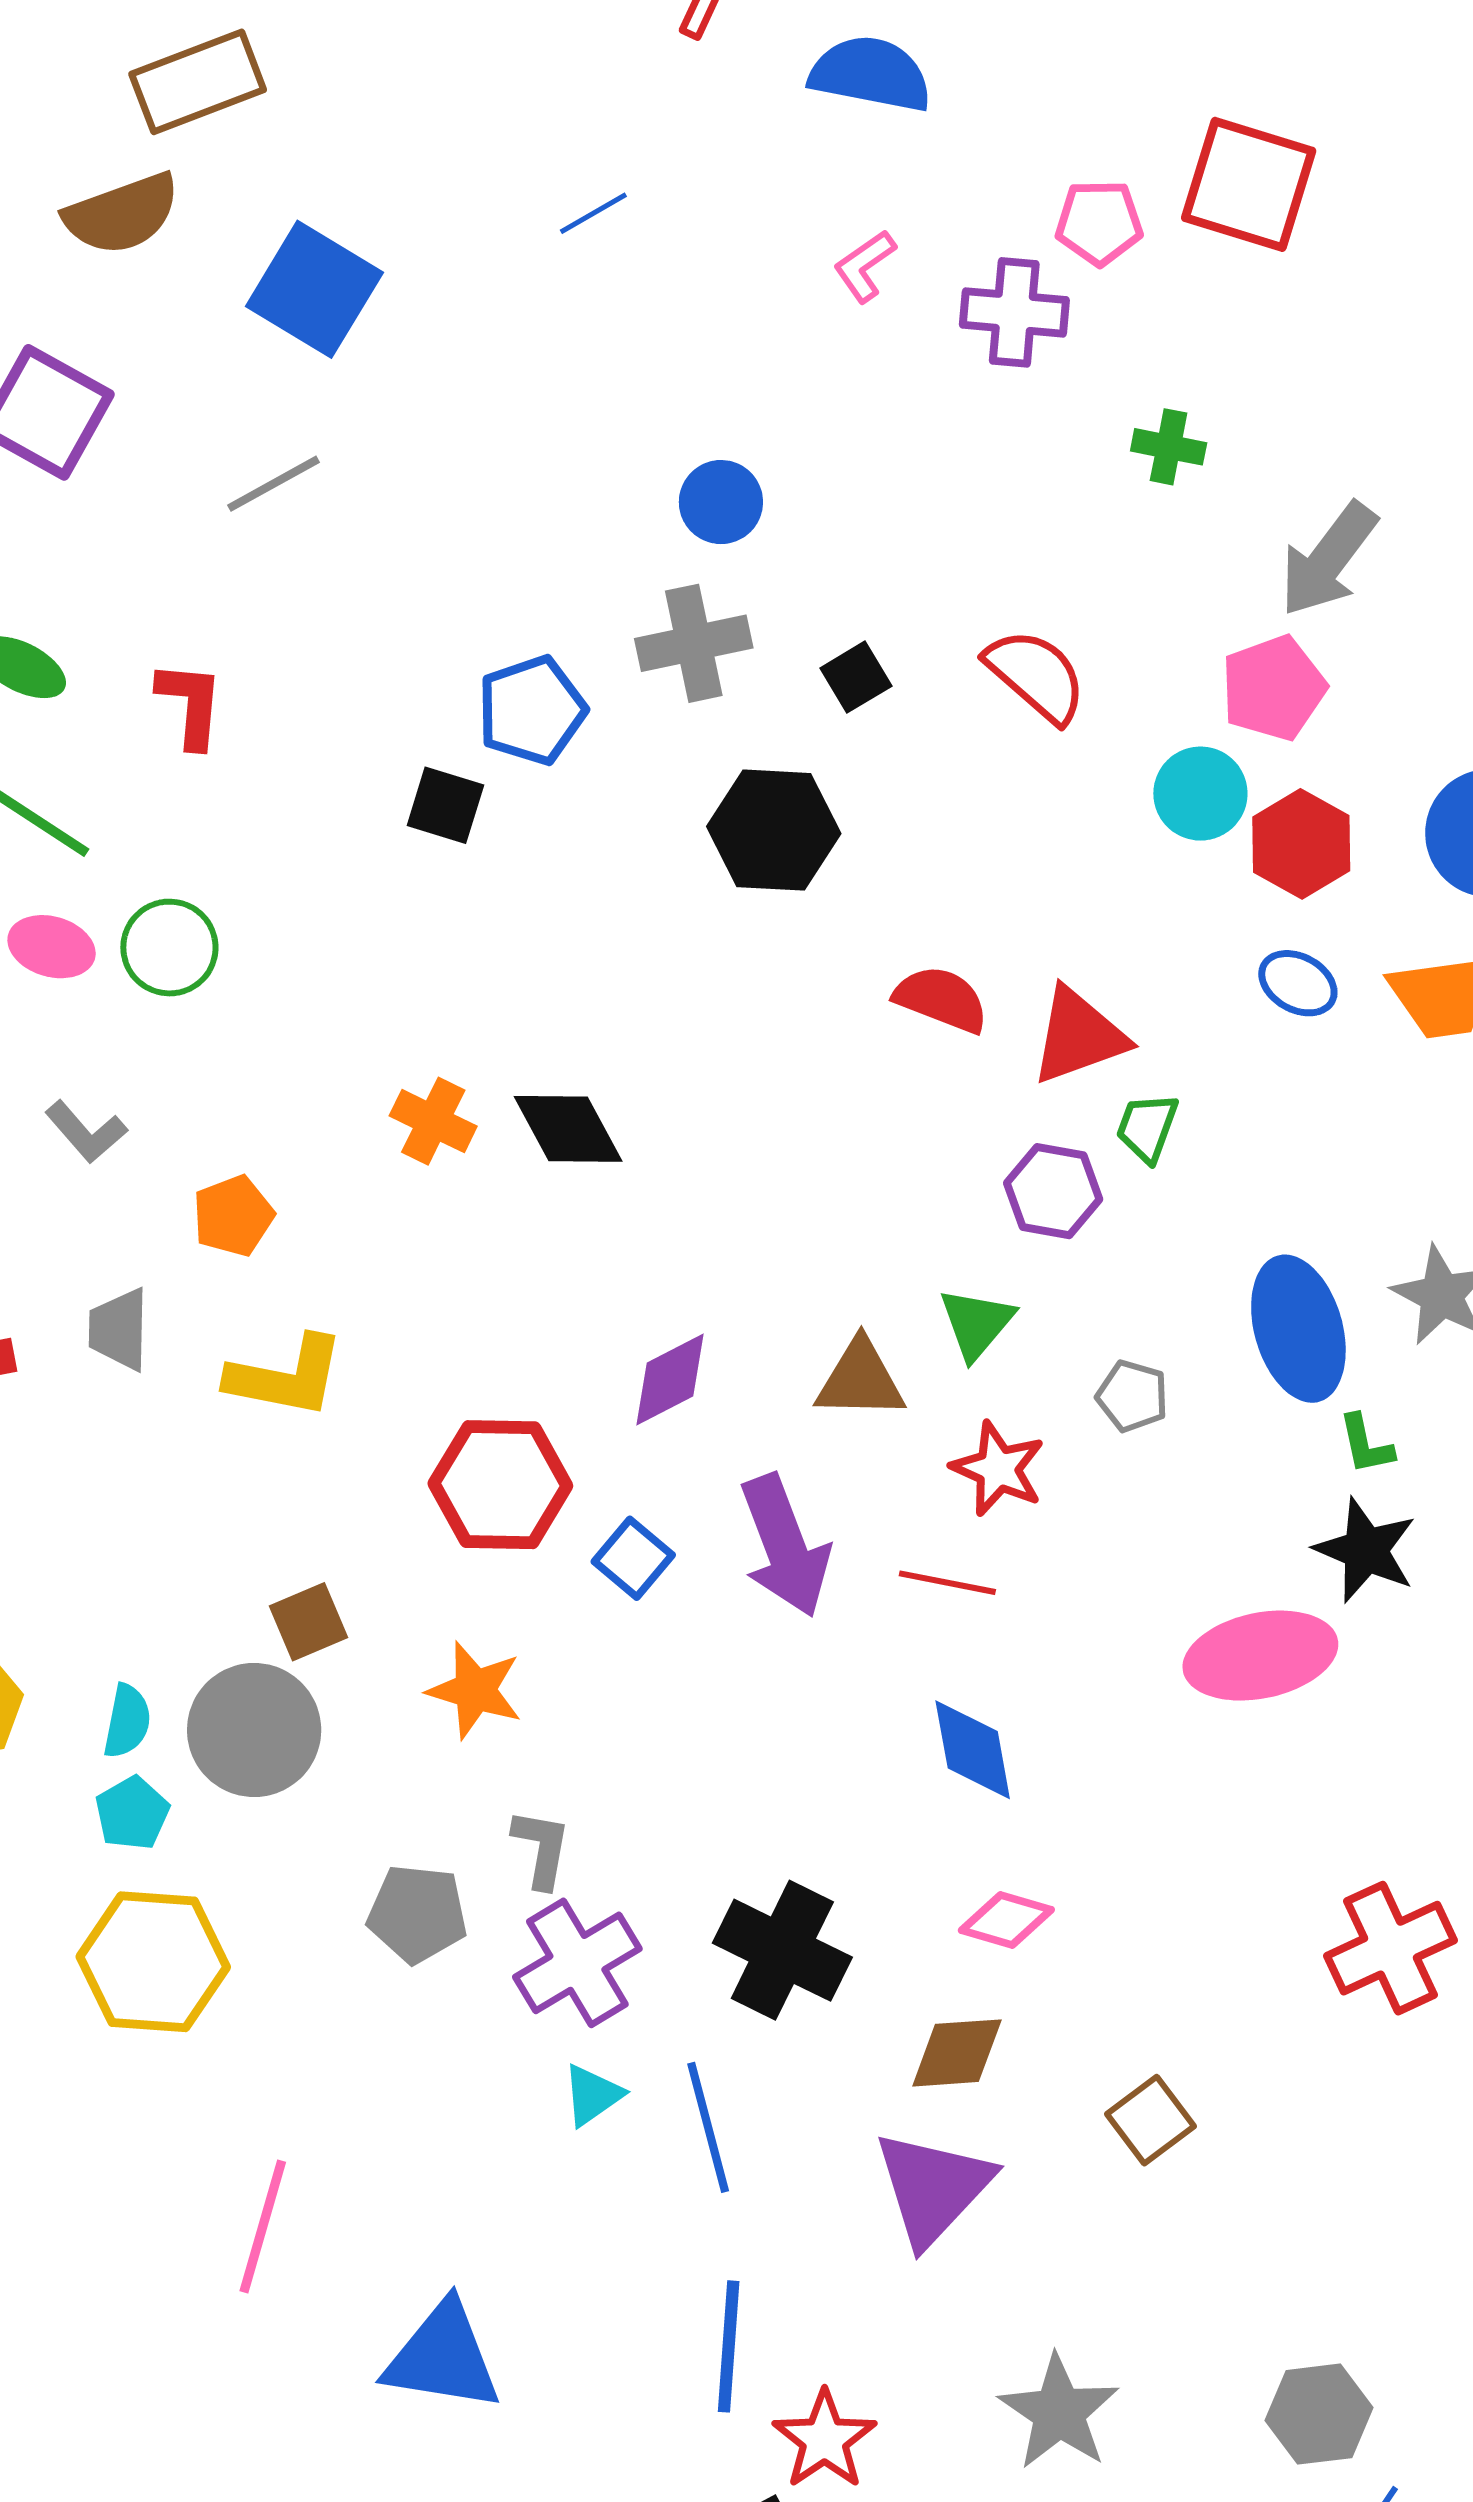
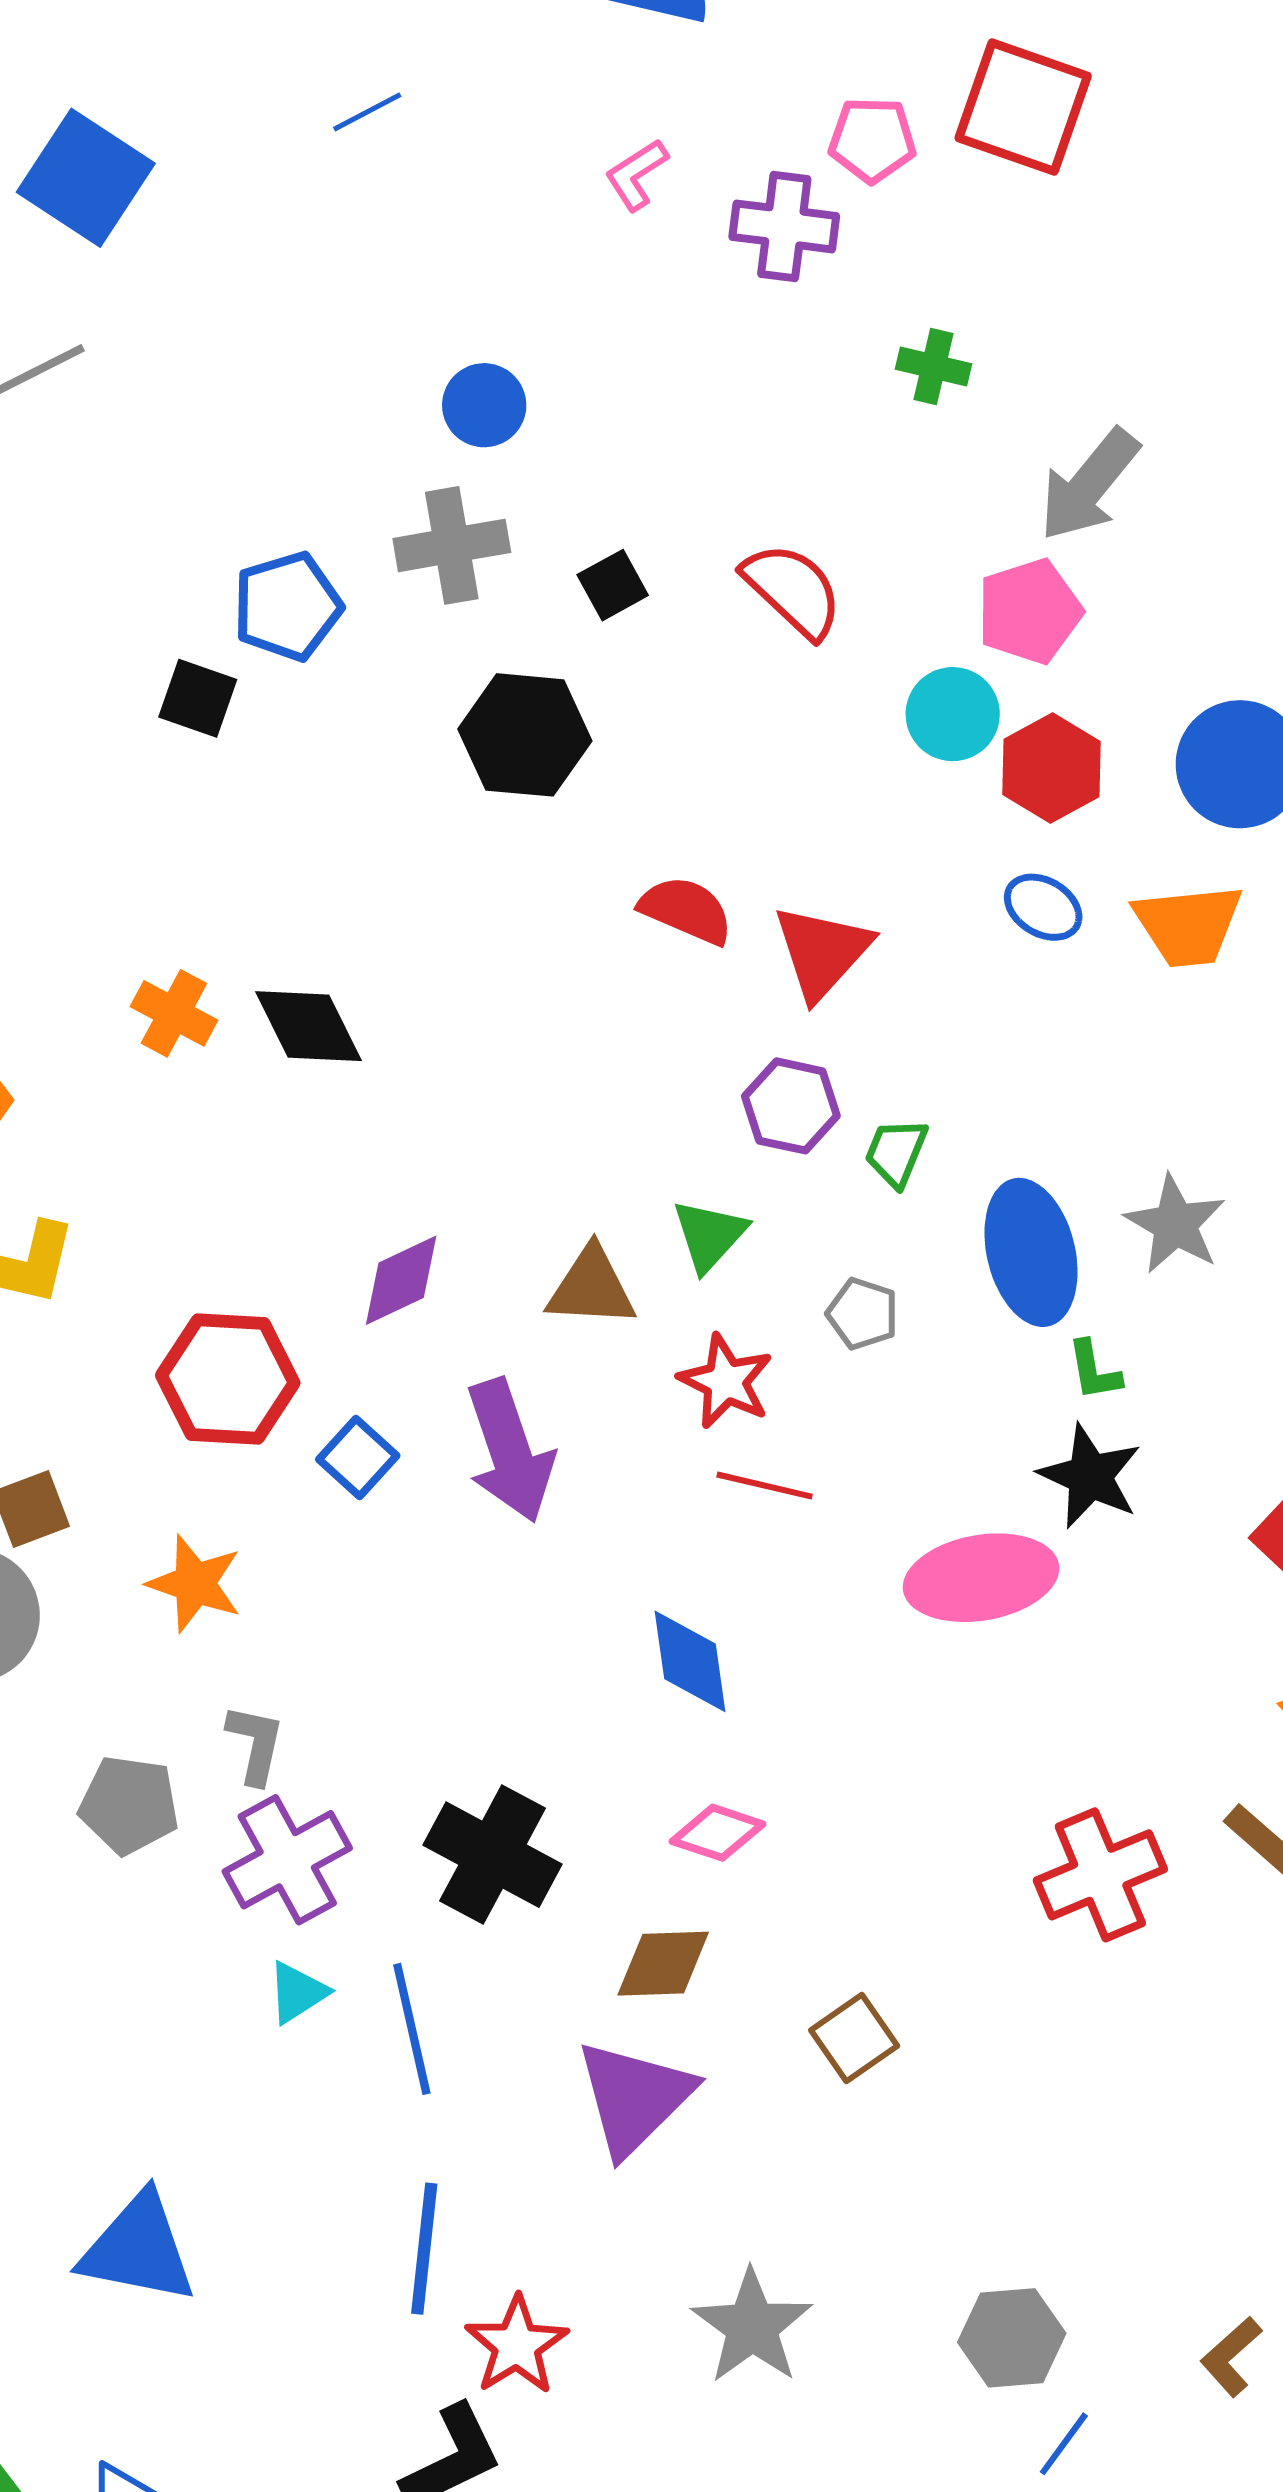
red triangle: (1079, 1036) -> (822, 952), turned -30
green trapezoid: (1147, 1127) -> (896, 1152), moved
red line: (947, 1583) -> (765, 1486), moved

